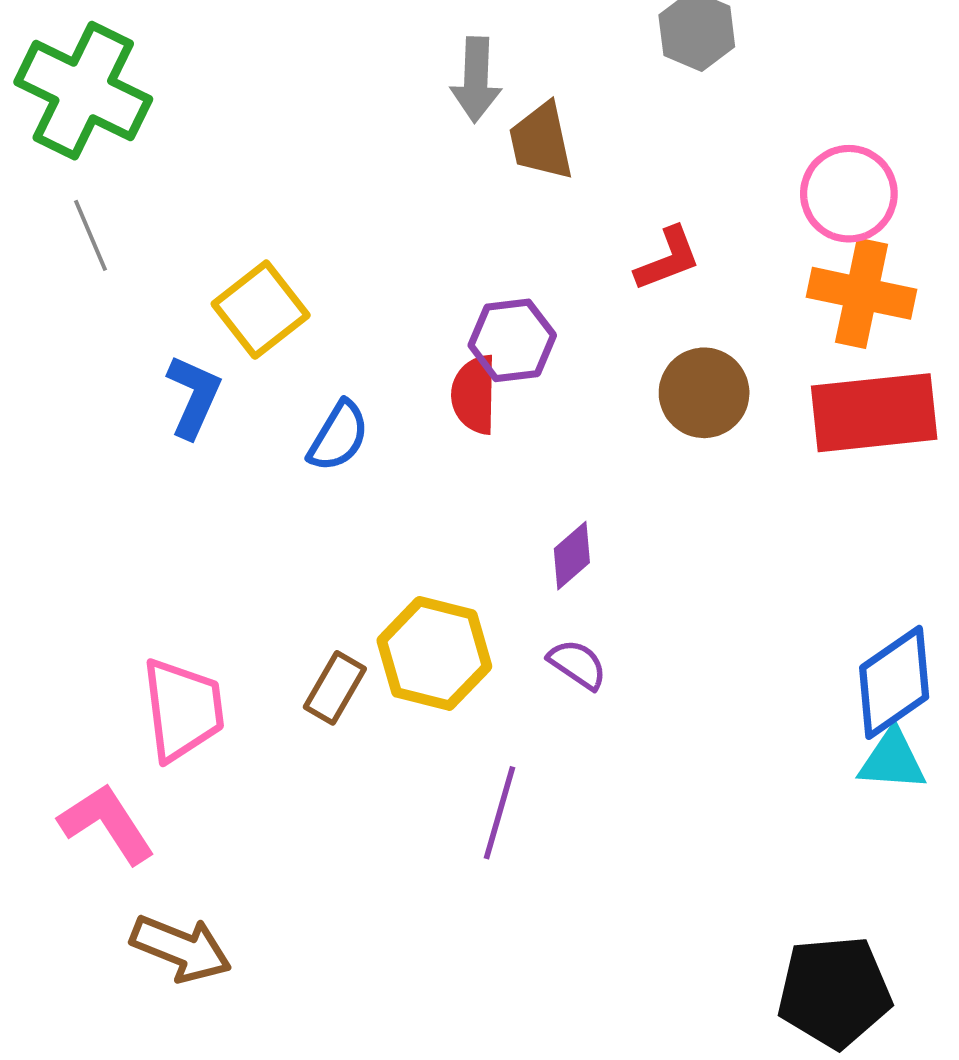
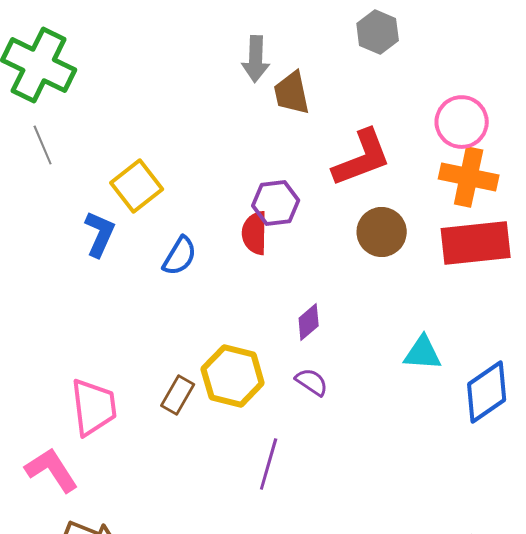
red L-shape: (668, 259) -> (362, 158), size x1.6
cyan triangle: (892, 760) -> (423, 353), moved

